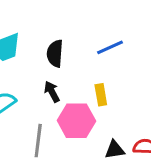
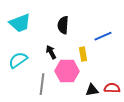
blue line: (110, 47) -> (103, 36), moved
black semicircle: (55, 53) -> (63, 25), moved

